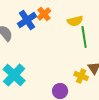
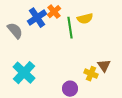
green line: (84, 37) -> (70, 28), moved

